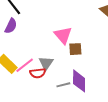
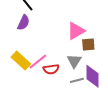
pink triangle: (63, 35) -> (76, 31), turned 42
gray triangle: (46, 63) -> (74, 61), moved

